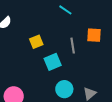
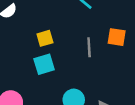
cyan square: (53, 62) -> (44, 64), moved

